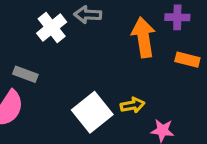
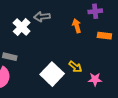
orange arrow: (143, 37) -> (77, 26), size x0.6
yellow arrow: (133, 105) -> (75, 67), turned 56

